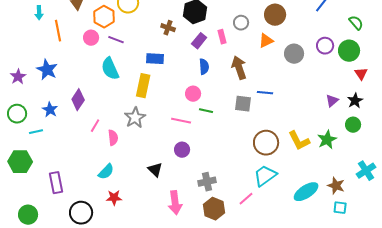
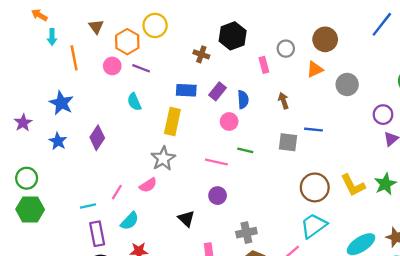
purple rectangle: (199, 41) -> (218, 91), moved
purple circle: (325, 46) -> (383, 115), moved
brown arrow: (239, 68) -> (283, 101), size x0.6
cyan semicircle: (110, 69) -> (134, 102), size x0.7
purple star: (18, 77) -> (23, 123), moved
pink circle: (193, 94) -> (229, 121), moved
blue star: (50, 110) -> (58, 141), moved
green circle: (17, 114) -> (27, 178), moved
pink line: (95, 126) -> (117, 192), moved
cyan line: (36, 132) -> (88, 206), moved
pink semicircle: (113, 138) -> (148, 185), moved, turned 63
purple rectangle: (56, 183) -> (97, 234), moved

